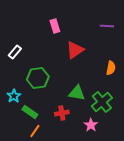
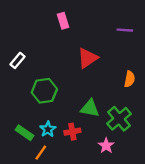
pink rectangle: (55, 26) -> (63, 21), moved
cyan star: (14, 96) -> (48, 129), moved
green rectangle: (30, 112) -> (24, 133), moved

